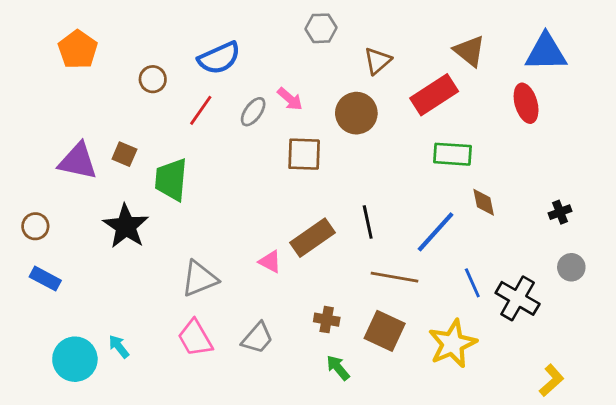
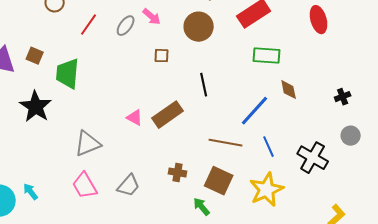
brown square: (304, 154) -> (162, 56), size x0.6
black line: (368, 222) -> (204, 85), moved
pink triangle: (270, 262) -> (135, 118), moved
blue line: (472, 283) -> (269, 147), moved
green arrow: (338, 368) -> (202, 207), moved

